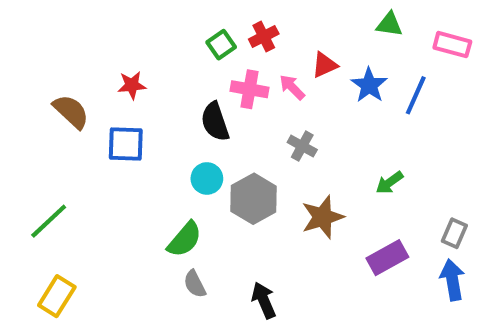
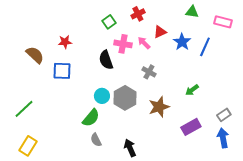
red cross: (264, 37) -> (138, 14), moved
cyan circle: (207, 178) -> (102, 96), moved
gray rectangle: (454, 233) -> (224, 115), turned 32

